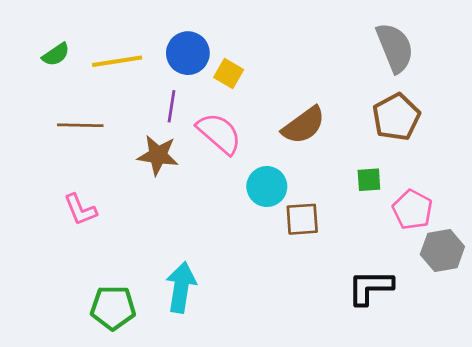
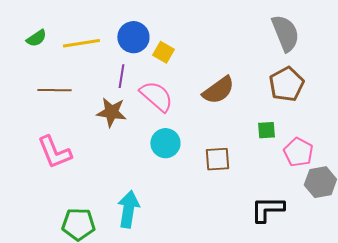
cyan circle: (267, 187) -> (165, 143), moved
pink L-shape: (80, 210) -> (54, 152), size x1.4

